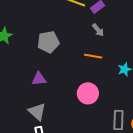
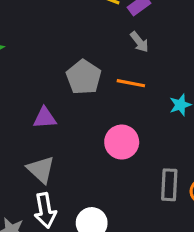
gray pentagon: (48, 42) -> (84, 77), moved, turned -30

